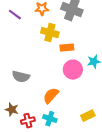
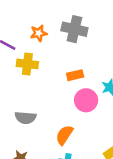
yellow cross: (50, 33) -> (27, 64), moved

